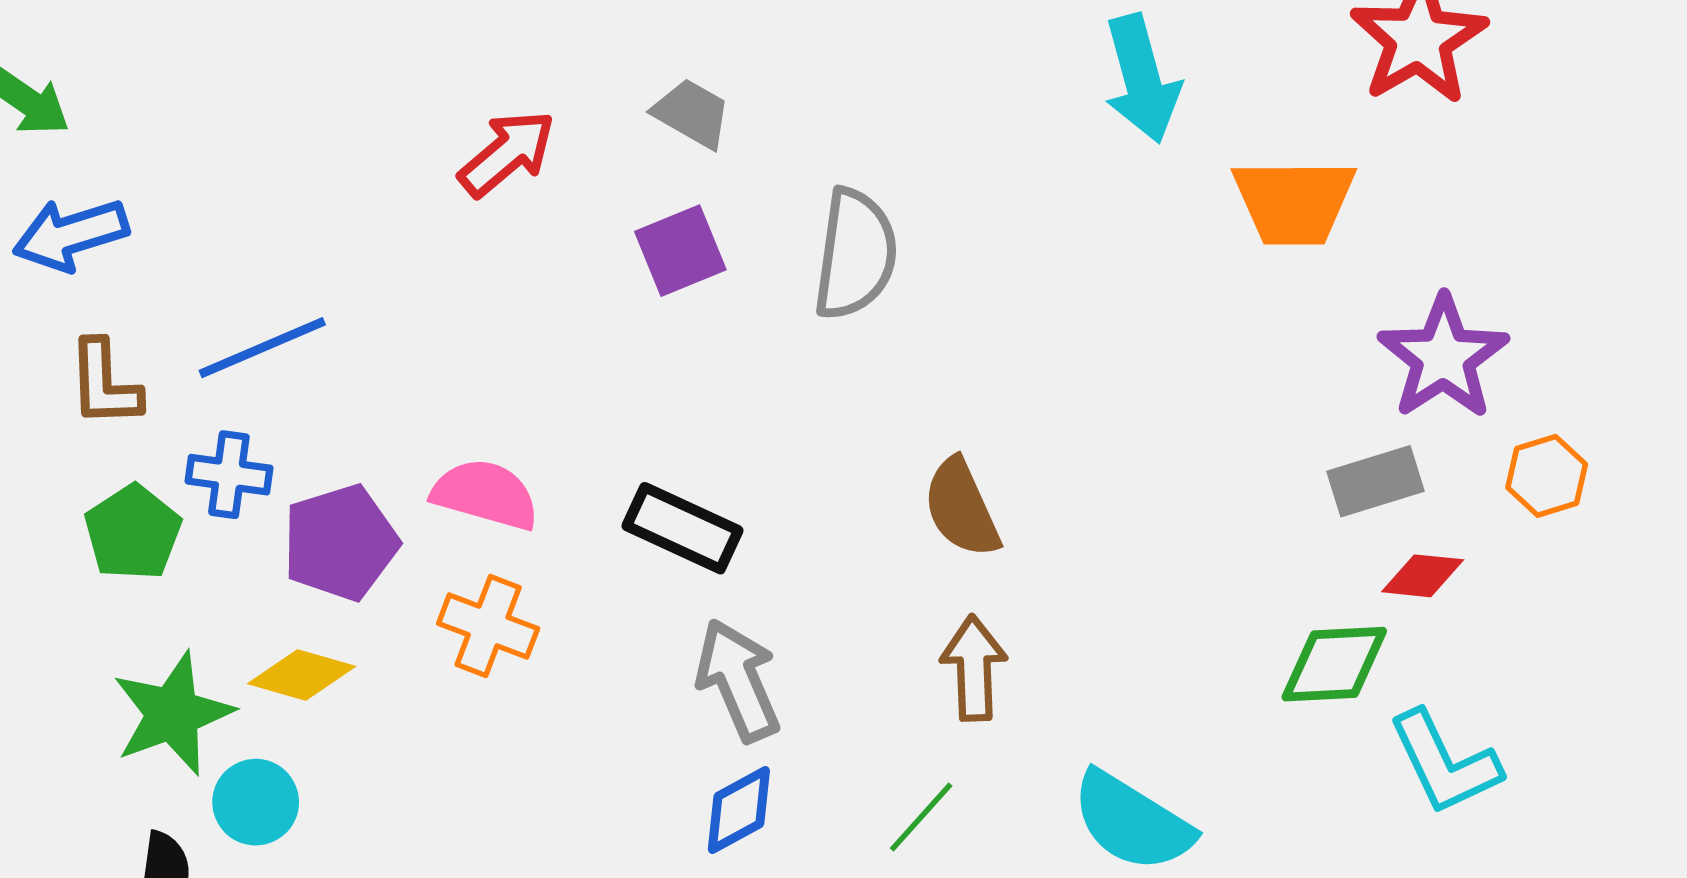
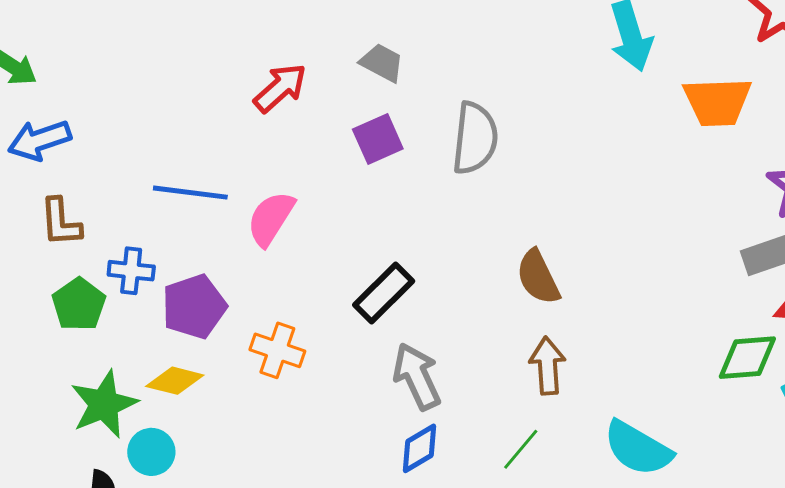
blue line: (262, 348) -> (190, 193), moved, turned 32
pink semicircle: (485, 494) -> (271, 219), moved, turned -72
black rectangle: (683, 528) -> (384, 293), turned -68

